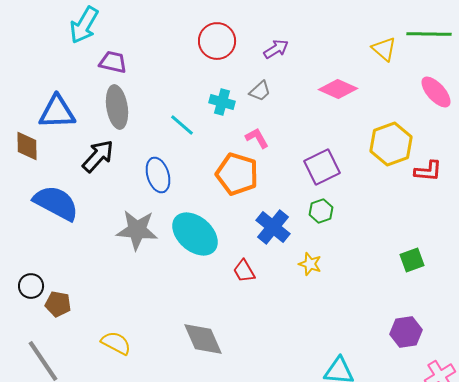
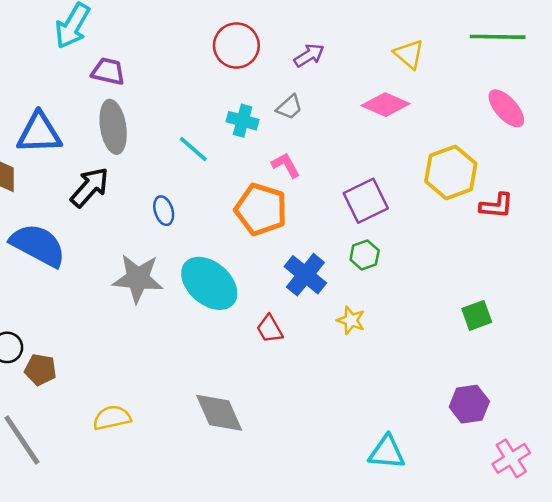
yellow triangle: (384, 49) -> (409, 54), moved
blue ellipse: (158, 175) -> (164, 211), size x0.7
yellow semicircle: (116, 343) -> (112, 418), turned -40

